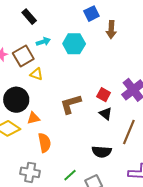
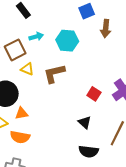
brown L-shape: (71, 104) -> (54, 73), moved
black triangle: (106, 114) -> (85, 122), moved
orange semicircle: (44, 143) -> (20, 137), moved, turned 108

